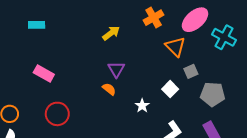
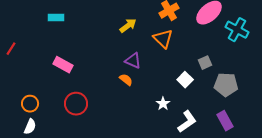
orange triangle: (175, 47) -> (163, 39), moved
purple triangle: (116, 69) -> (133, 61), turned -36
white star: (142, 106) -> (163, 104), moved

